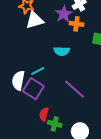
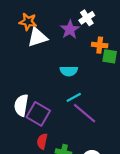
orange cross: (76, 24) -> (100, 45), moved
cyan line: (38, 71) -> (74, 97), moved
red semicircle: (44, 114) -> (42, 141), moved

